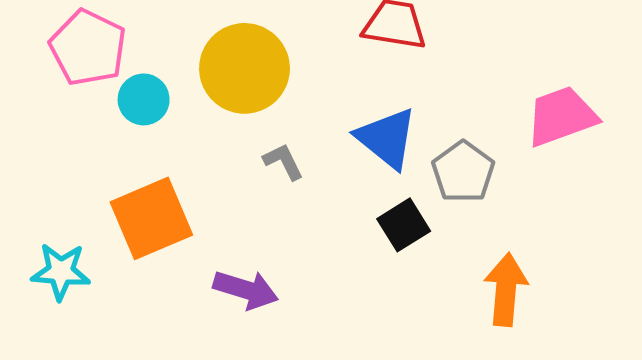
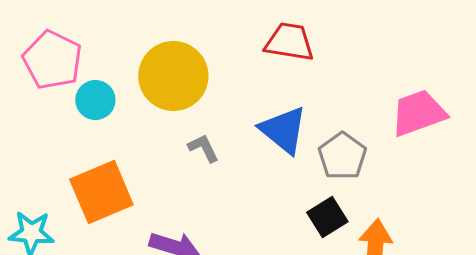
black square: (404, 225) -> (327, 217), moved

